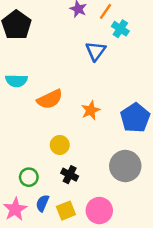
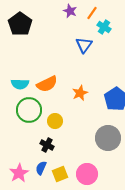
cyan semicircle: (16, 81) -> (20, 84), moved
black cross: (70, 175) -> (47, 145), moved
green circle: (29, 177) -> (29, 110), moved, size x1.6

